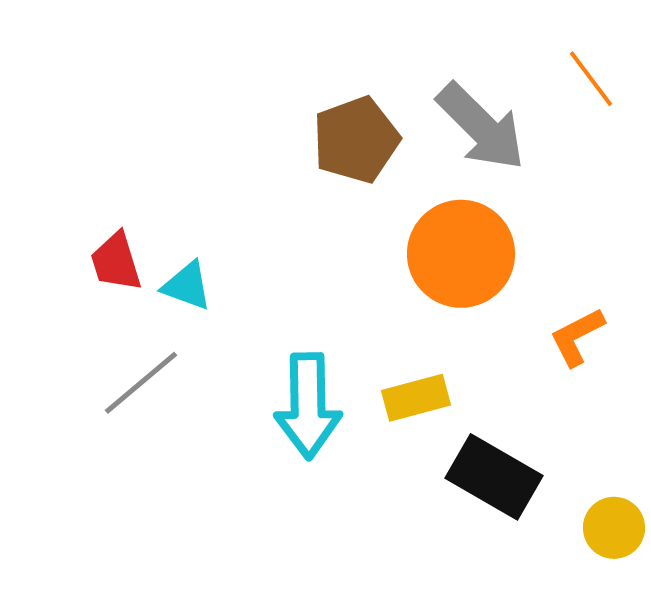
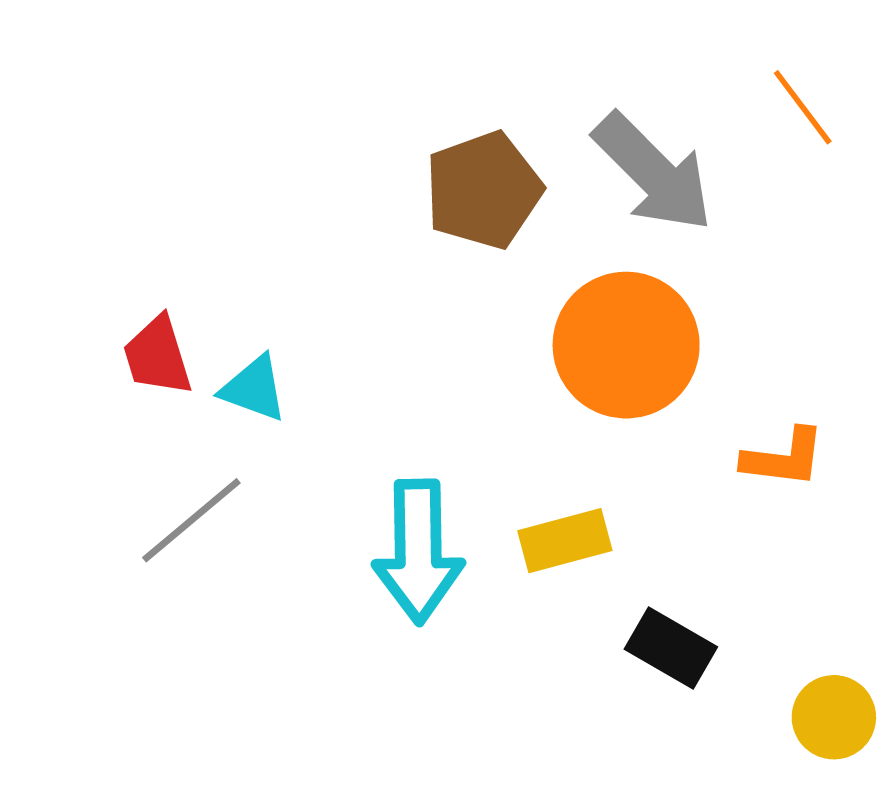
orange L-shape: (577, 337) -> (784, 458), turned -146
black rectangle: (494, 477) -> (671, 648), size x0.7

